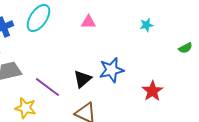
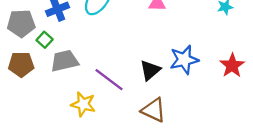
red star: (152, 91) -> (232, 66), moved

